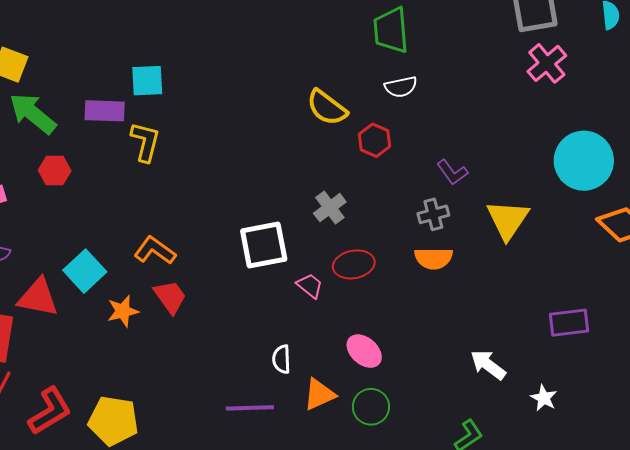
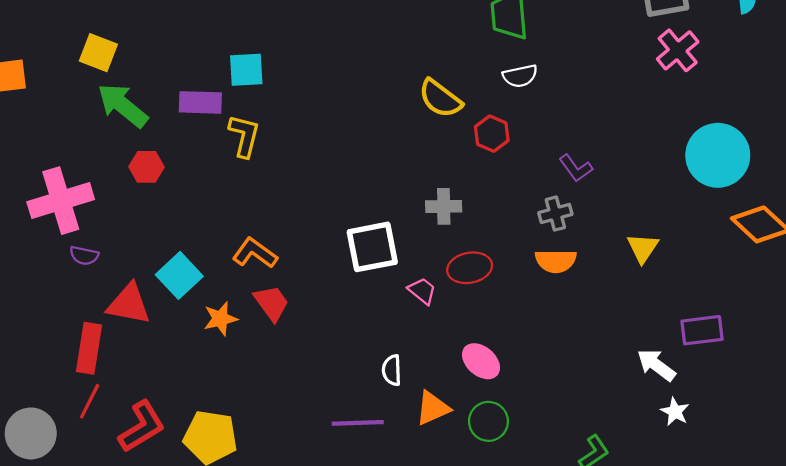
gray cross: (330, 208) -> (444, 206), turned 36
yellow triangle: (508, 220) -> (643, 248), moved, size x0.7
white arrow: (488, 365) -> (656, 365), moved

